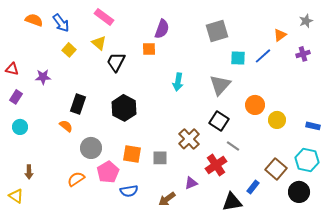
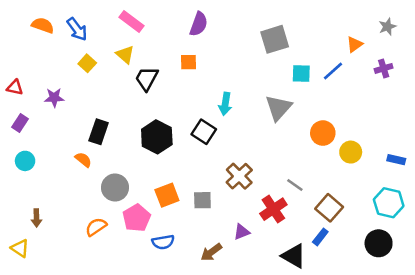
purple semicircle: (162, 29) -> (199, 24), moved
black square: (219, 121) -> (204, 132), moved
orange square: (132, 154) -> (167, 195), turned -30
brown square: (276, 169) -> (329, 208), moved
black triangle: (232, 202) -> (294, 256), turned 40

